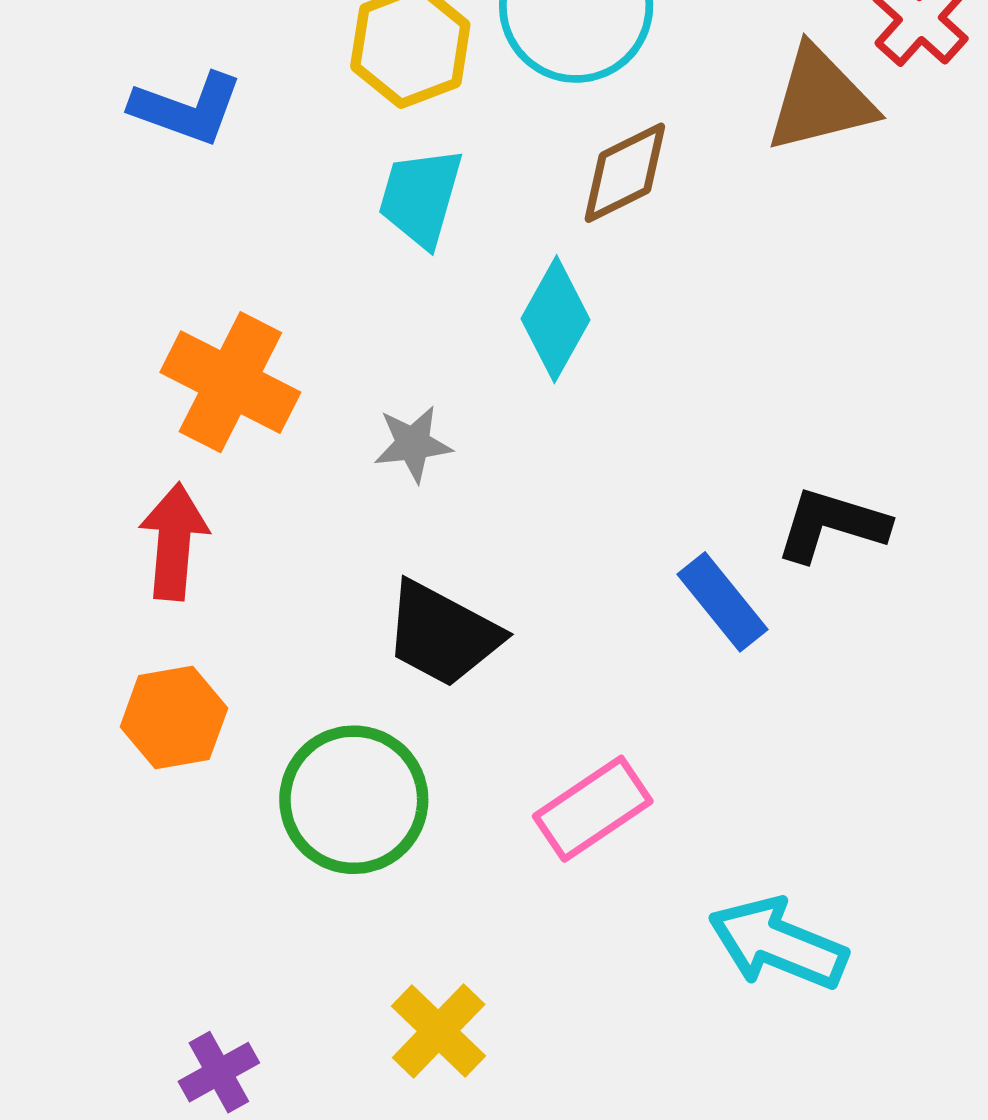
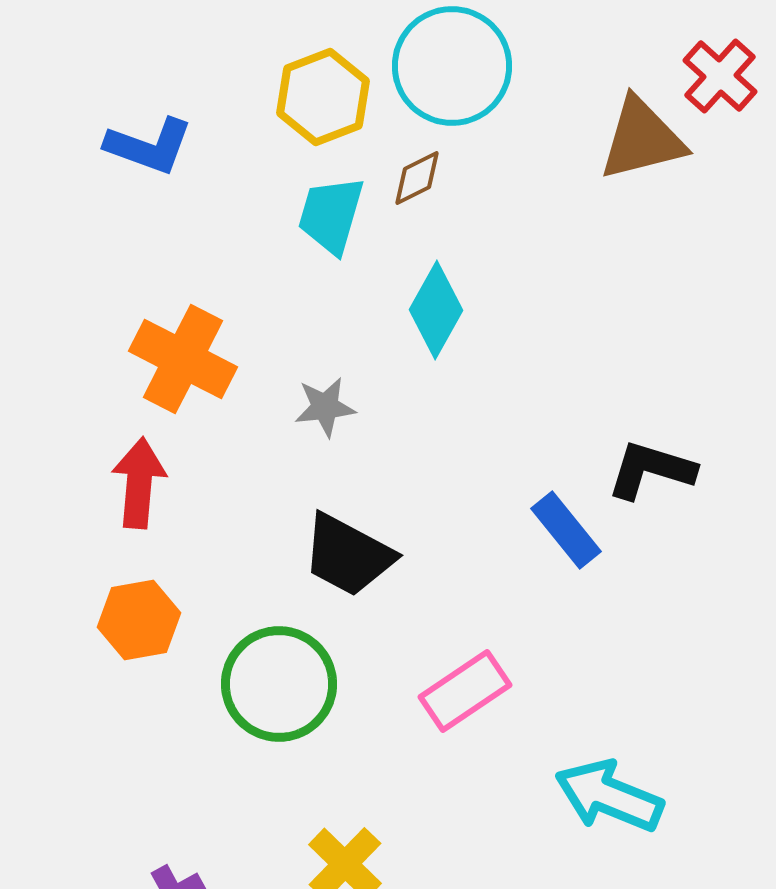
brown diamond: (625, 173) -> (417, 178), moved, size x0.7

